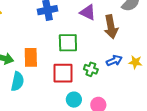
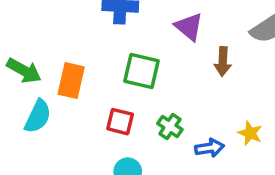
brown arrow: (111, 27) -> (223, 62), size x0.7
blue arrow: (114, 61) -> (210, 148), moved
red square: (63, 73) -> (120, 122), size x0.7

